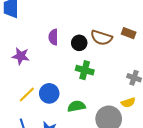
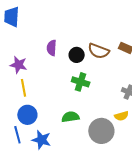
blue circle: (49, 93) -> (27, 115), moved
yellow line: (27, 95) -> (24, 88), moved, turned -60

